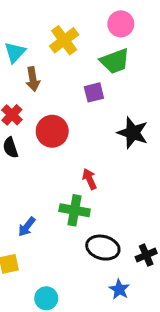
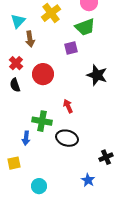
green cross: (75, 210) -> (42, 121), moved
blue arrow: (27, 227) -> (26, 138), turned -32
black ellipse: (103, 248) -> (67, 138), moved

